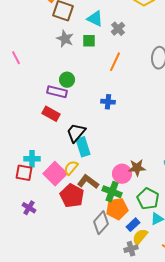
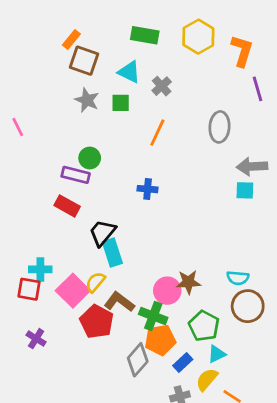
yellow semicircle: (140, 237) -> (207, 379), moved

